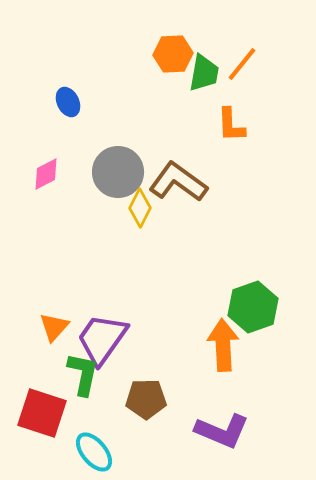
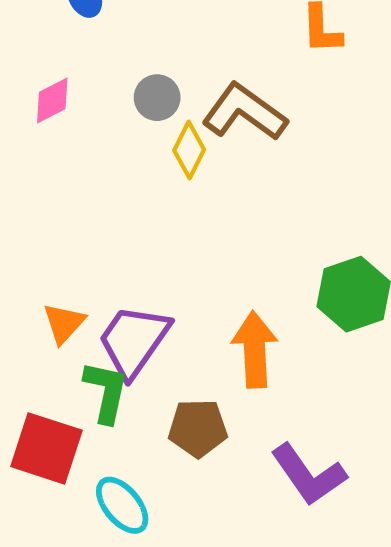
gray circle: (118, 172) -> (157, 98), size x0.6
orange arrow: (223, 345) -> (255, 349), moved
purple L-shape: (222, 431) -> (309, 475), turned 32

